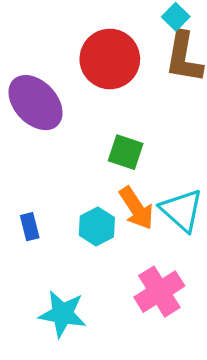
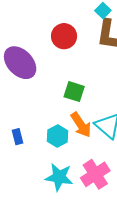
red circle: (110, 59) -> (64, 36), size x0.7
cyan star: (63, 314) -> (59, 177), moved

